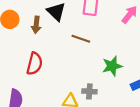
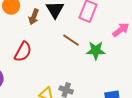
green star: (112, 66) -> (96, 51), moved

